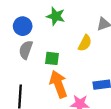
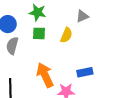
green square: (52, 58) -> (39, 33), moved

